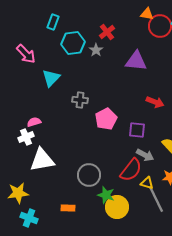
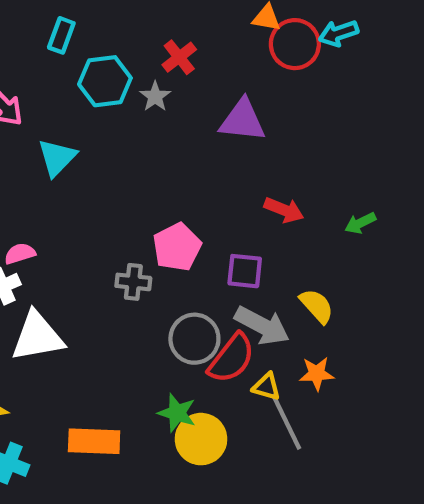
gray cross: (80, 100) -> (133, 282), moved
gray arrow: (145, 155) -> (262, 326), size x1.4
gray circle: (89, 175) -> (194, 339), moved
orange rectangle: (68, 208) -> (94, 441), size x1.6

